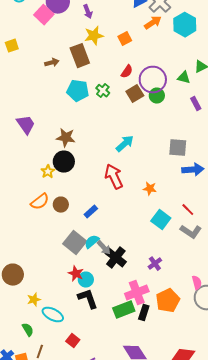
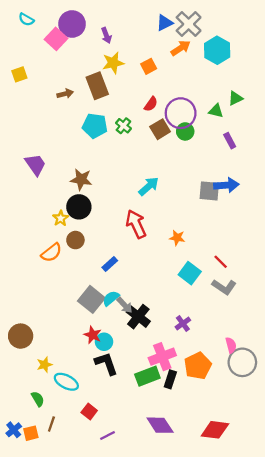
blue arrow: (193, 170) -> (226, 185), moved
brown circle: (61, 205) -> (75, 240), moved

